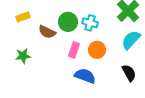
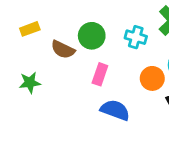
cyan cross: (90, 23) -> (136, 37), moved
orange circle: (97, 50) -> (152, 78), moved

